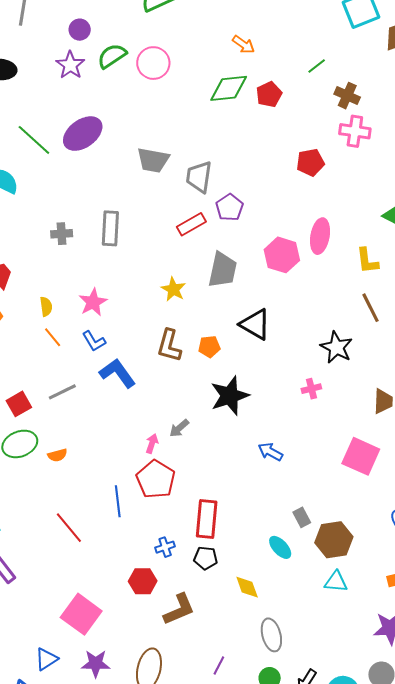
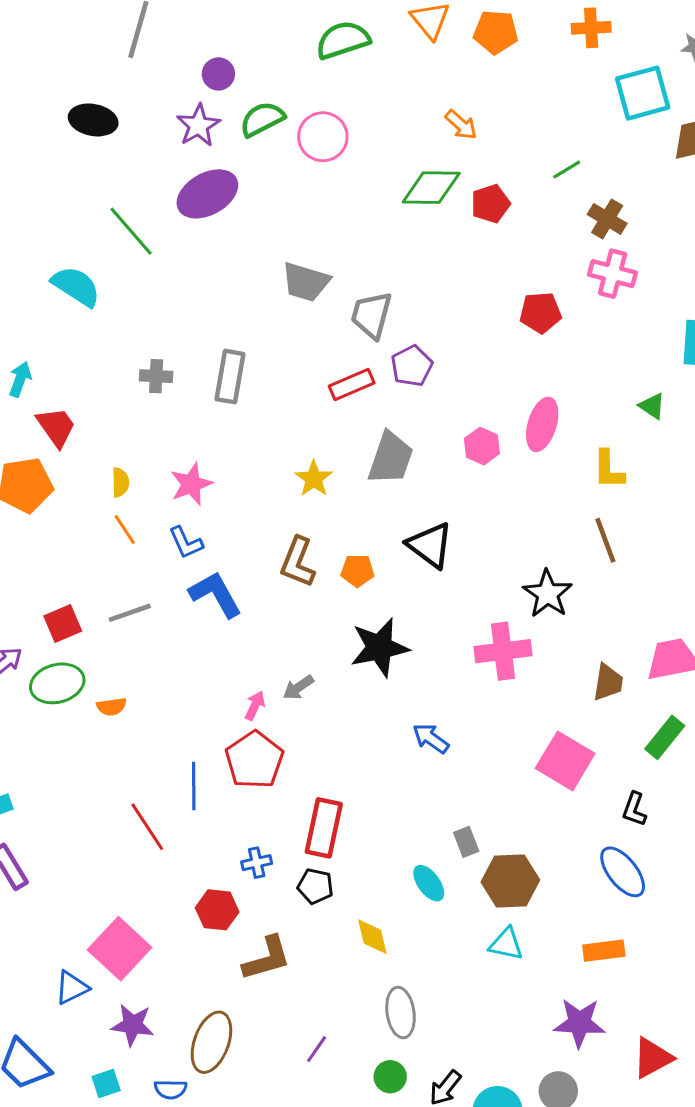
purple ellipse: (83, 134) -> (207, 194), moved
pink hexagon: (282, 255) -> (482, 446), size x0.7
pink cross: (311, 389) -> (503, 651), size x1.8
red line: (69, 528) -> (147, 827), moved
blue triangle: (46, 659) -> (72, 988), moved

